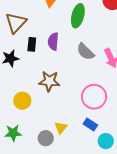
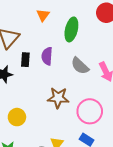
brown star: (49, 81) -> (58, 98), moved

